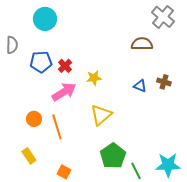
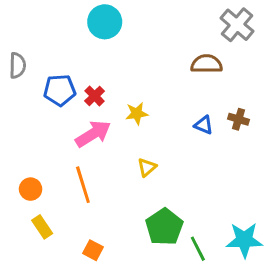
cyan circle: (45, 19) -> (105, 22), moved
yellow triangle: (101, 115) -> (147, 167), size x0.6
orange circle: (34, 119) -> (31, 189), moved

